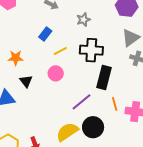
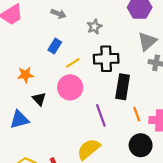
pink circle: (56, 73) -> (70, 87), size x1.5
purple line: (81, 102) -> (101, 115), turned -65
black circle: (93, 127) -> (141, 145), moved

